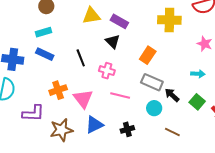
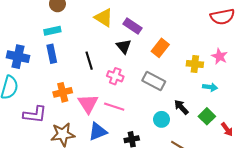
yellow triangle: (91, 16) -> (104, 18), turned 36
yellow cross: (169, 20) -> (195, 64), moved, size x0.7
blue rectangle: (45, 54) -> (52, 54), turned 48
orange rectangle: (148, 55) -> (160, 48), moved
gray rectangle: (152, 82) -> (154, 81), moved
pink line: (120, 95) -> (114, 107), moved

